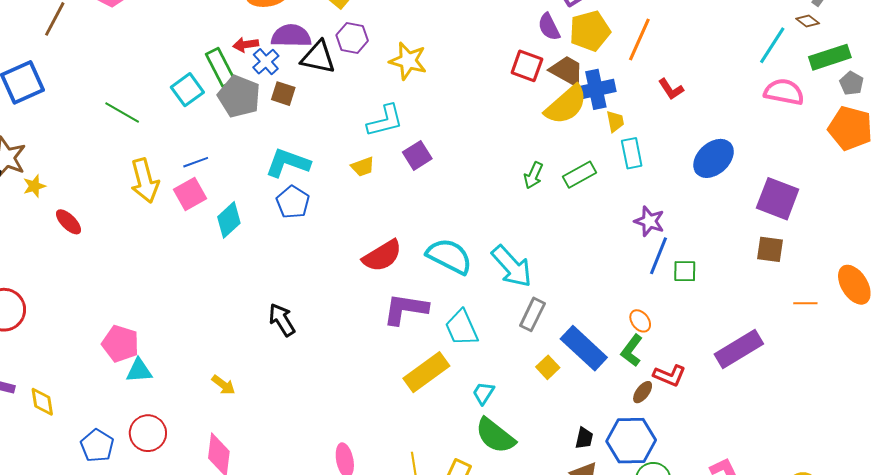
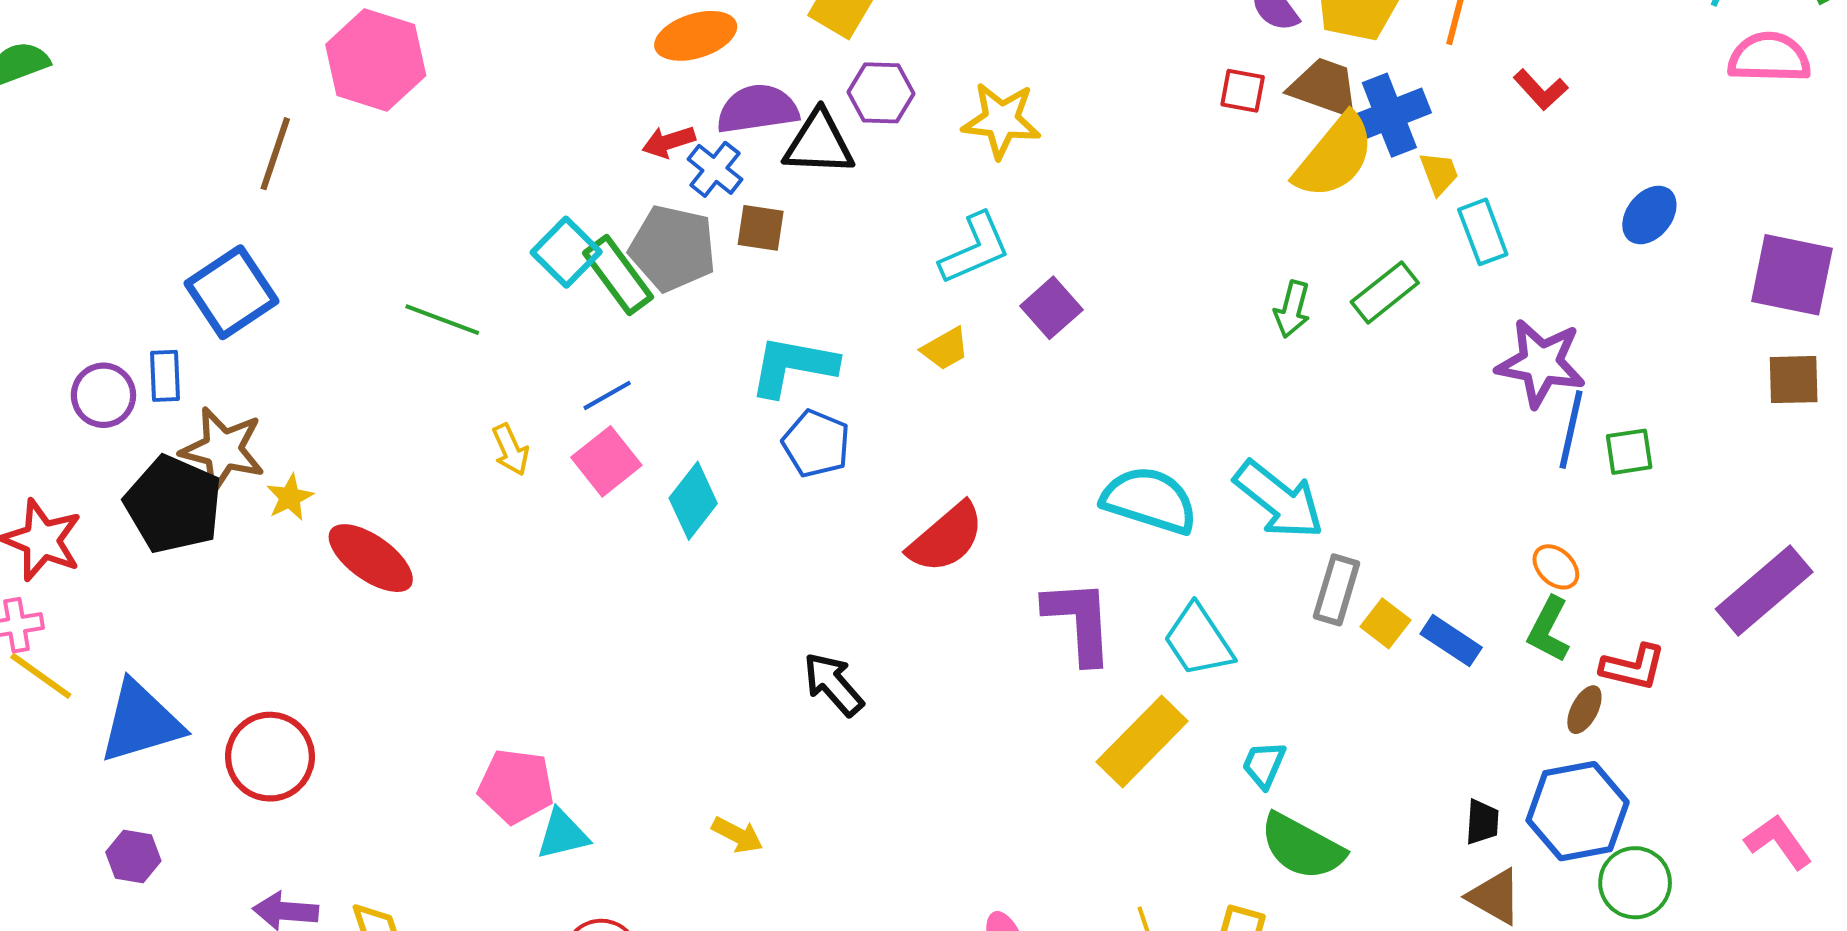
red square: (527, 66) -> (1243, 91), size x0.7
green rectangle: (220, 67) -> (618, 275), moved
blue ellipse: (714, 158) -> (1649, 215), size x0.7
yellow arrow: (145, 181) -> (511, 450), size x0.6
purple star: (649, 221) -> (1541, 363), size x1.4
red ellipse: (68, 222) -> (371, 558), size x1.5
red semicircle: (382, 256) -> (946, 538), moved
purple L-shape: (406, 309) -> (1079, 621), turned 87
blue rectangle: (584, 348) -> (1451, 641), size x0.6
yellow square: (548, 367) -> (1386, 623), moved

